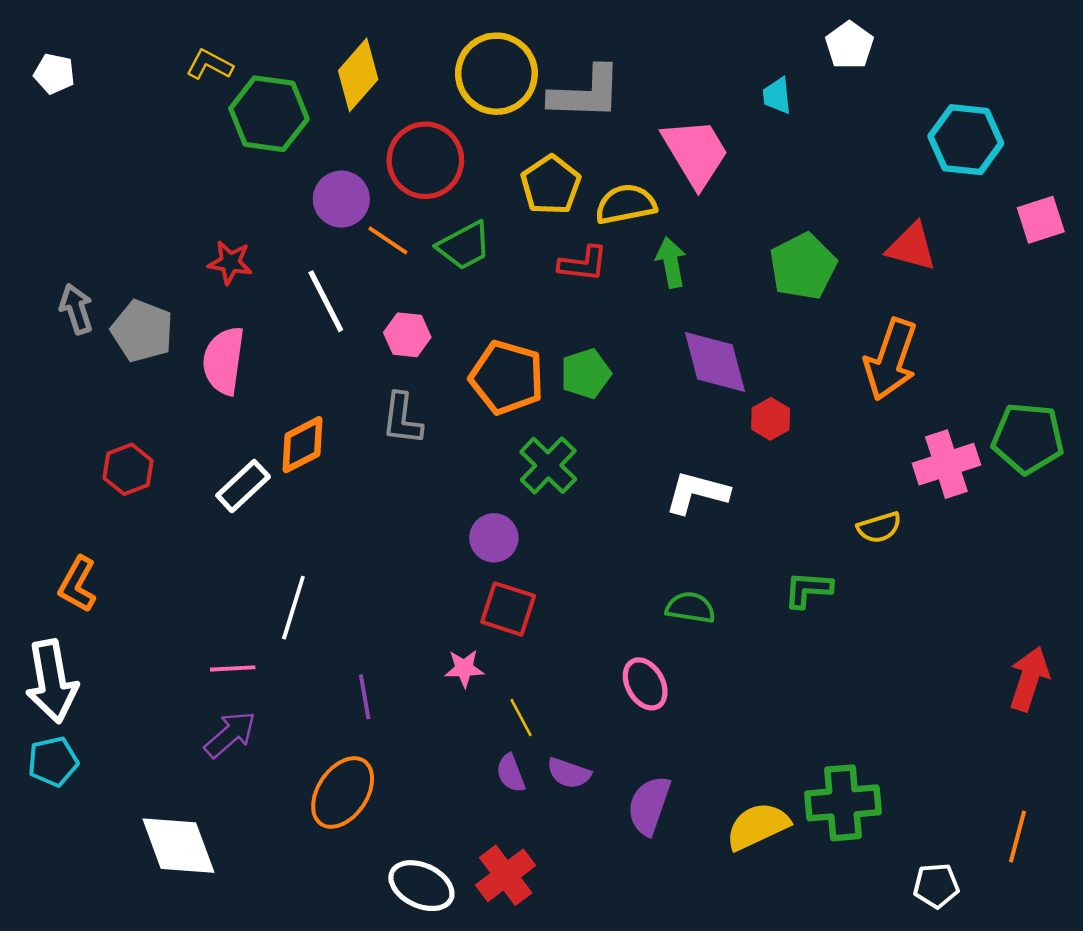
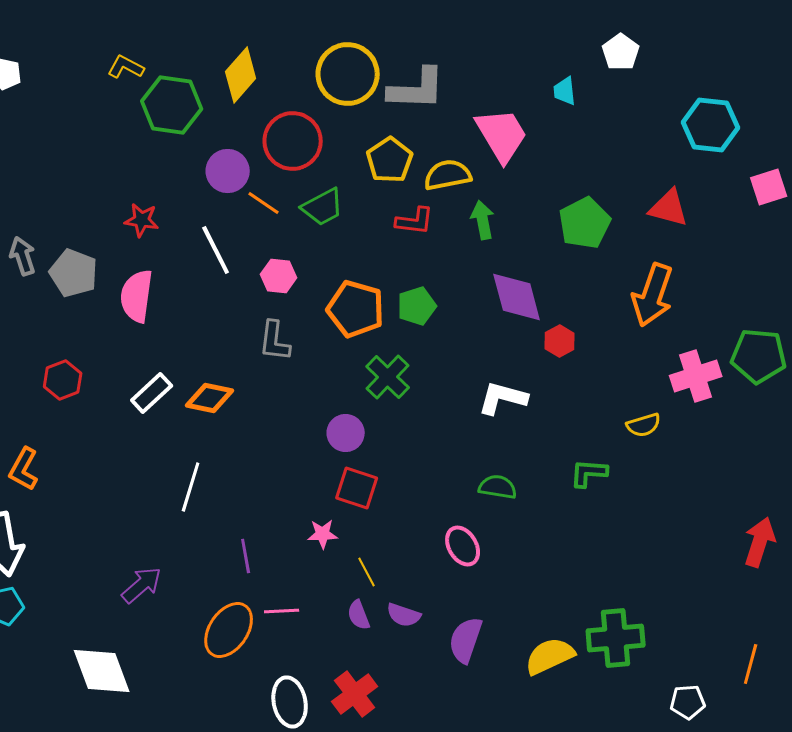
orange diamond: (303, 445) -> (210, 398), moved, turned 39
pink line: (233, 668) -> (282, 611), moved
white ellipse: (421, 886) -> (290, 702), turned 54

